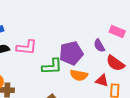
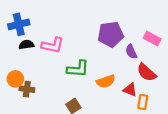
purple pentagon: (71, 53) -> (111, 34), moved
orange semicircle: (79, 75) -> (106, 81), turned -36

